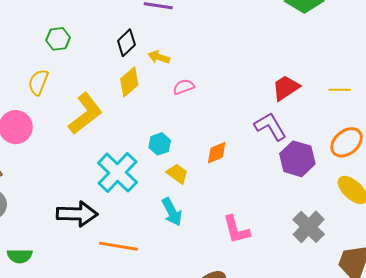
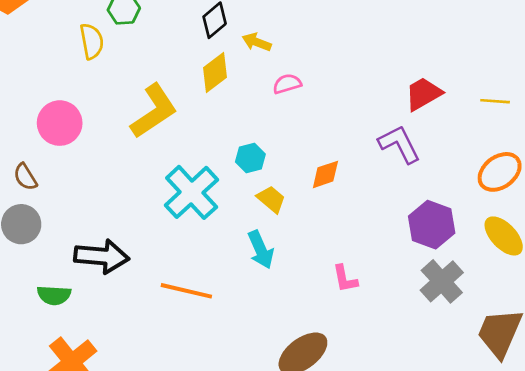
yellow semicircle: (38, 82) -> (92, 41), moved, turned 144
purple hexagon: (297, 159) -> (432, 225), moved
black arrow: (77, 214) -> (102, 256), moved
pink L-shape: (236, 230) -> (345, 279), size x0.7

